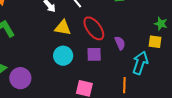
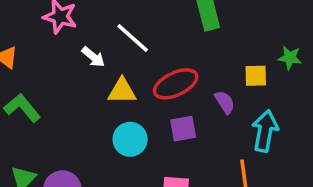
red ellipse: (94, 28) -> (176, 84), turned -70
yellow square: (155, 42) -> (256, 76), moved

